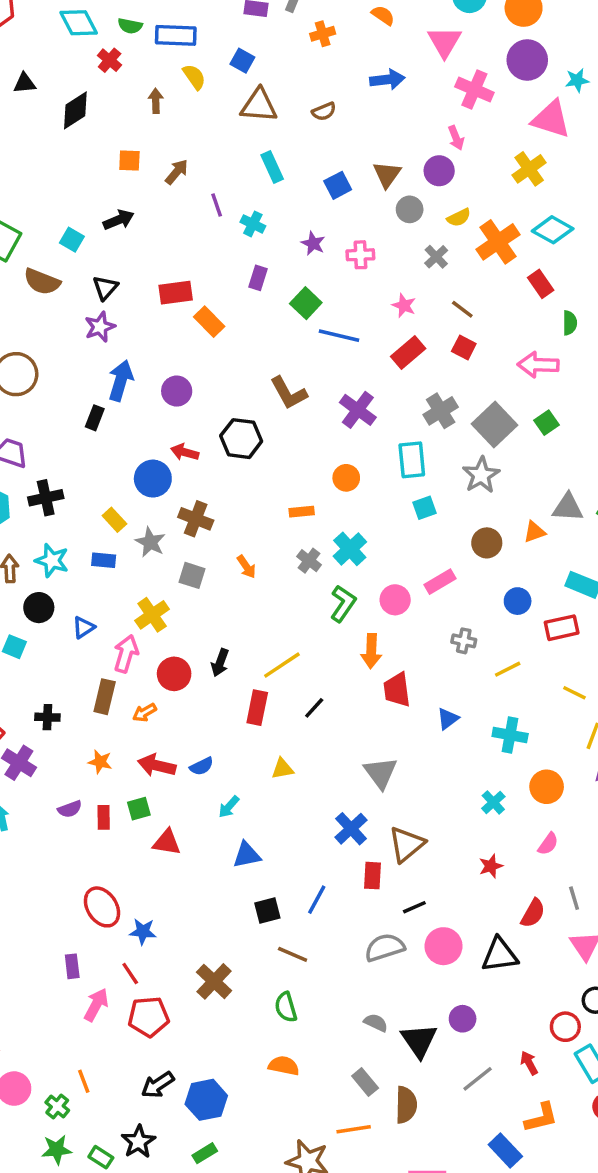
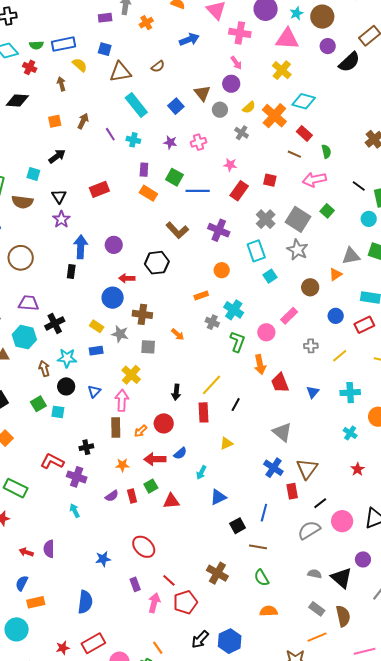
black diamond: (75, 110) -> (17, 101), turned 50
cyan rectangle: (272, 167) -> (136, 105), size x1.4
brown line: (462, 309) -> (294, 154), moved
orange rectangle: (209, 322) -> (148, 193), moved
red circle: (174, 674) -> (164, 423), moved
blue star: (143, 932) -> (103, 559), moved

